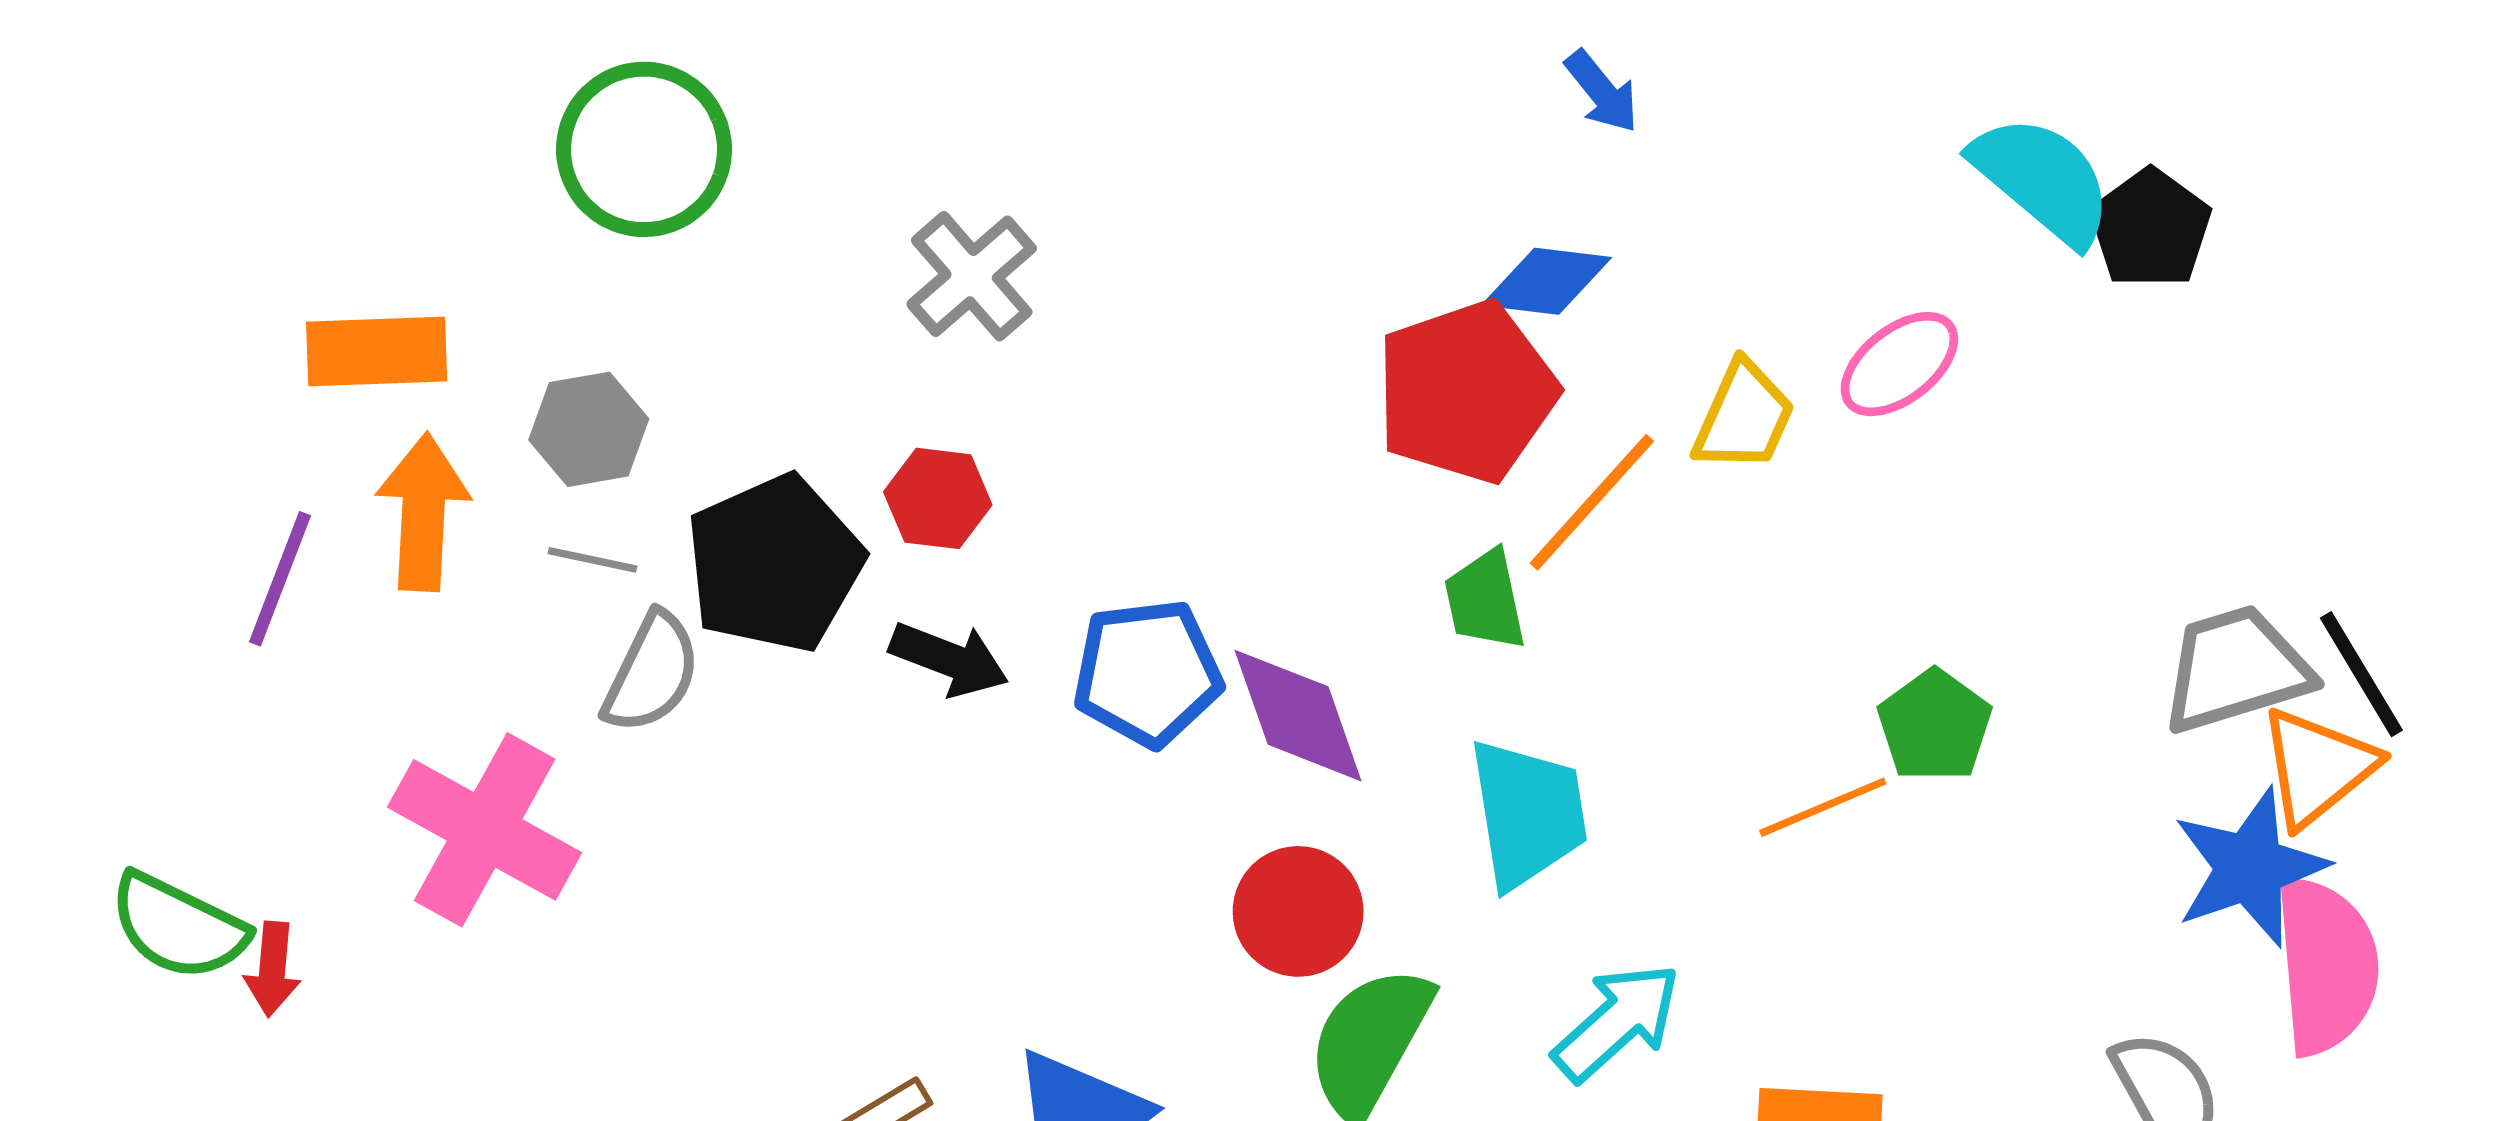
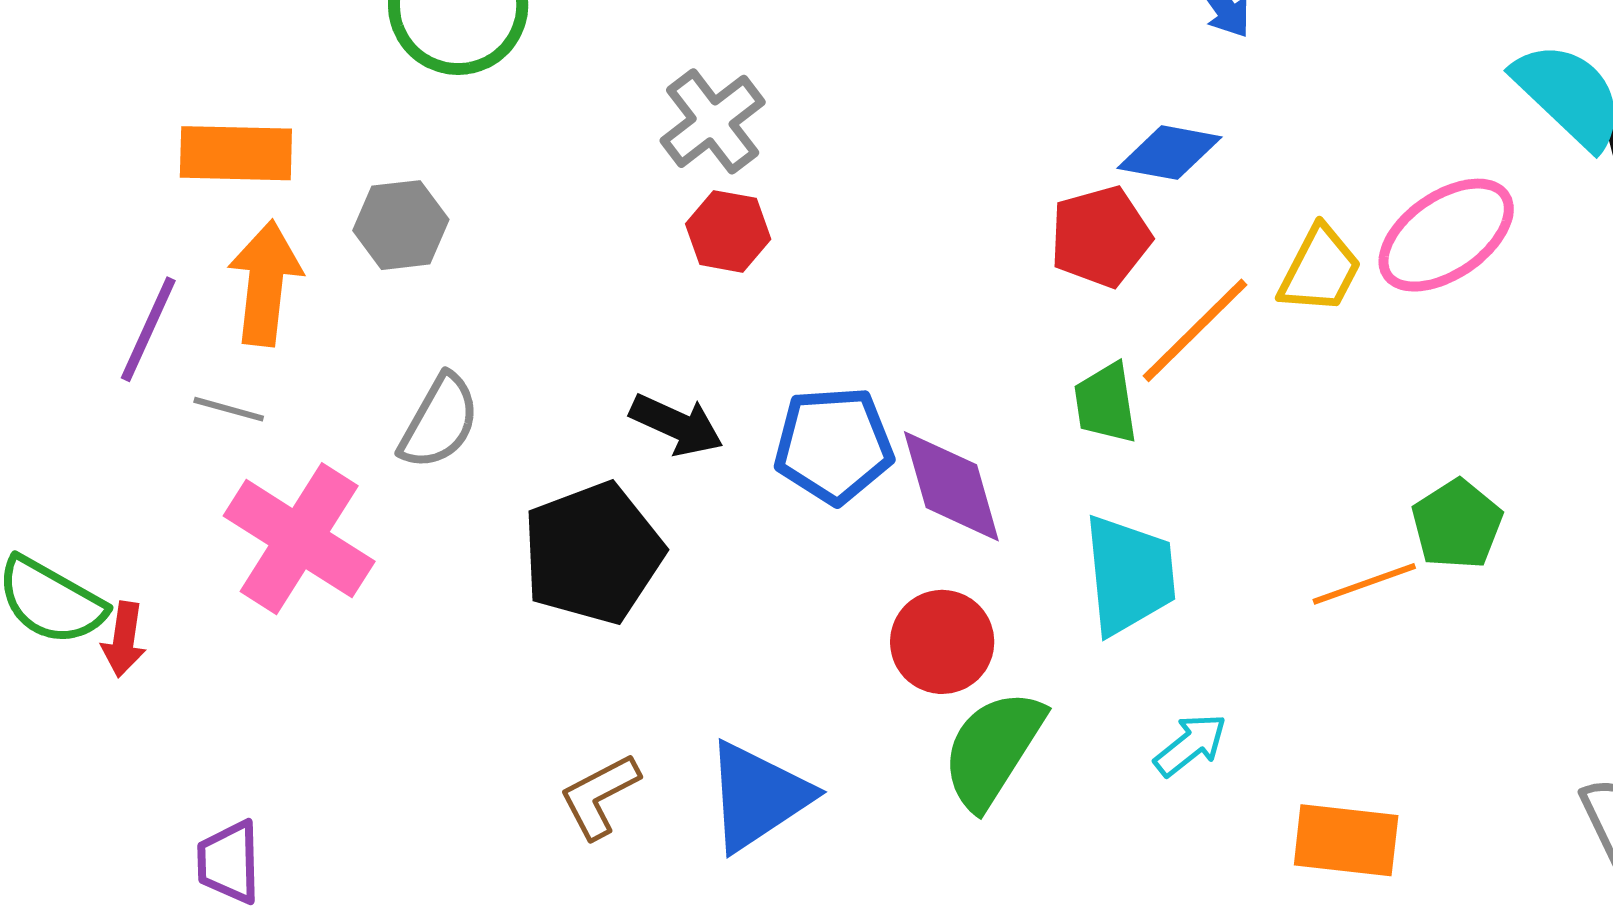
pink ellipse: (1899, 364) -> (1446, 235), size x1.4
red pentagon: (1466, 392) -> (1100, 237), size x0.7
red hexagon: (938, 498) -> (728, 231), moved
gray line: (593, 560) -> (229, 409), moved
black pentagon: (775, 564) -> (593, 553), moved
cyan arrow: (1617, 1022) -> (1190, 745), size x0.7

